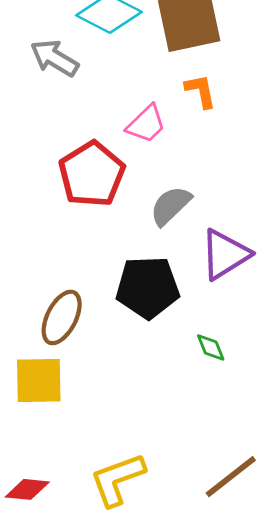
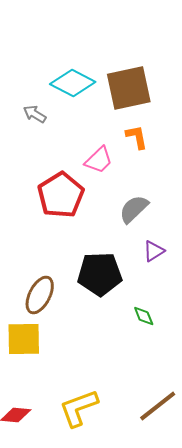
gray arrow: (54, 58) -> (35, 114), size x0.7
gray semicircle: (171, 206) -> (134, 209), moved
purple triangle: (225, 254) -> (154, 251), size x0.6

